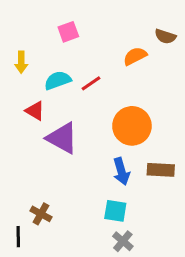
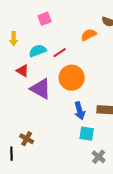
orange circle: (132, 126) -> (72, 78), moved
cyan square: (115, 211) -> (87, 134), moved
gray cross: (123, 241) -> (99, 157), moved

